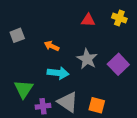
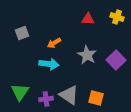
orange arrow: (52, 46) -> (54, 43), turned -56
cyan arrow: (58, 73) -> (49, 64), moved
green triangle: (24, 89) -> (20, 92), moved

